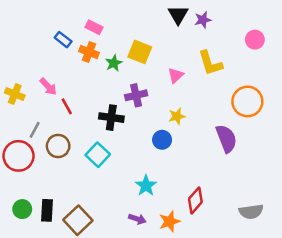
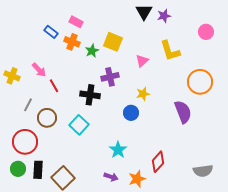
red circle: (19, 156) -> (25, 142), moved

